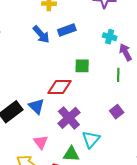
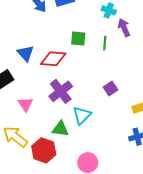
green line: (118, 75) -> (105, 43), moved
blue triangle: (36, 106) -> (26, 53), moved
pink triangle: (41, 142) -> (26, 104), moved

